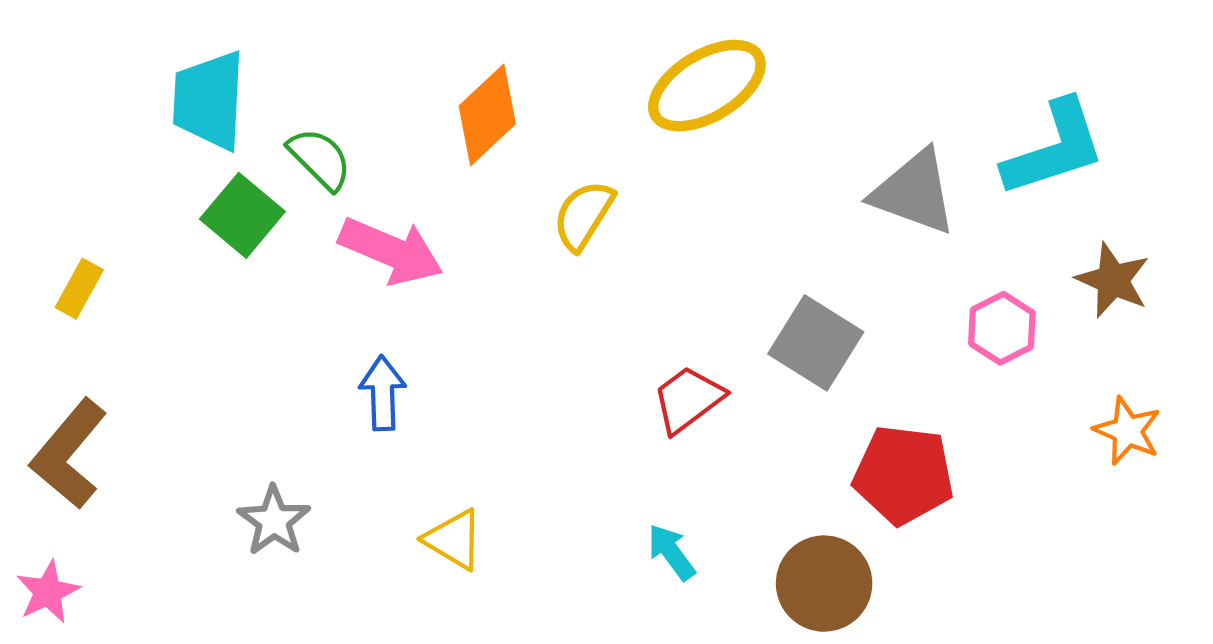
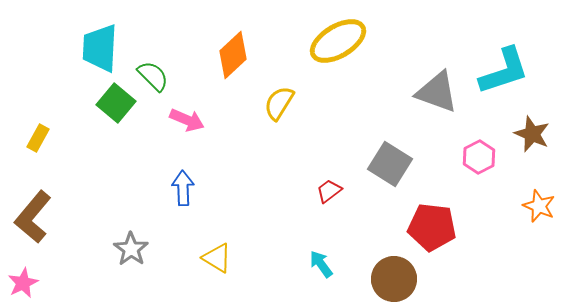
pink arrow: (391, 251) -> (187, 120), size x0.7
red trapezoid: (688, 399) -> (329, 191), size x0.7

